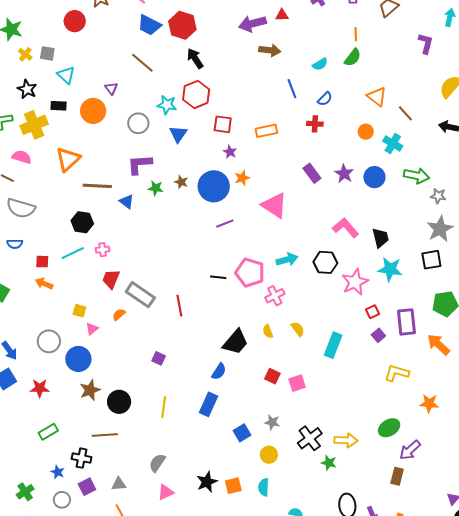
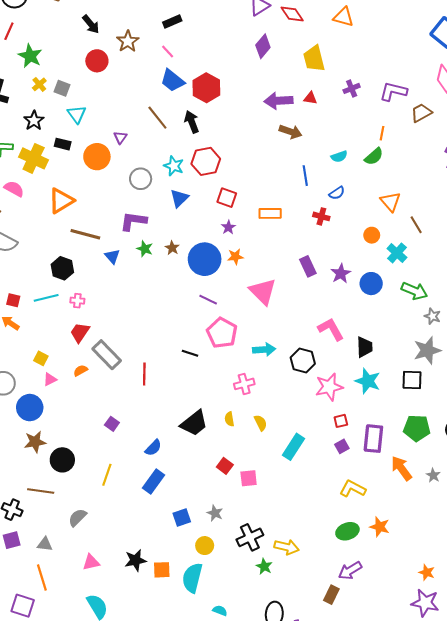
black arrow: (195, 58) -> (192, 122), moved
yellow cross: (34, 125) -> (34, 158), turned 36
purple line: (225, 224) -> (208, 300), turned 36
pink pentagon: (250, 273) -> (222, 333), moved
blue semicircle: (219, 372) -> (153, 448), moved
green ellipse: (389, 428) -> (347, 531), moved
gray semicircle: (157, 463) -> (77, 518), moved
cyan semicircle: (264, 487) -> (192, 578), size x1.6

